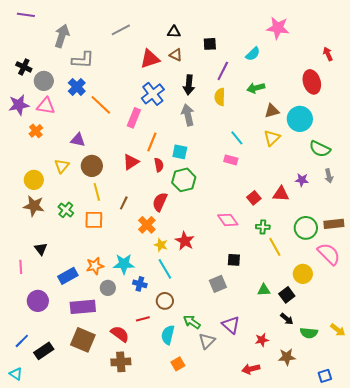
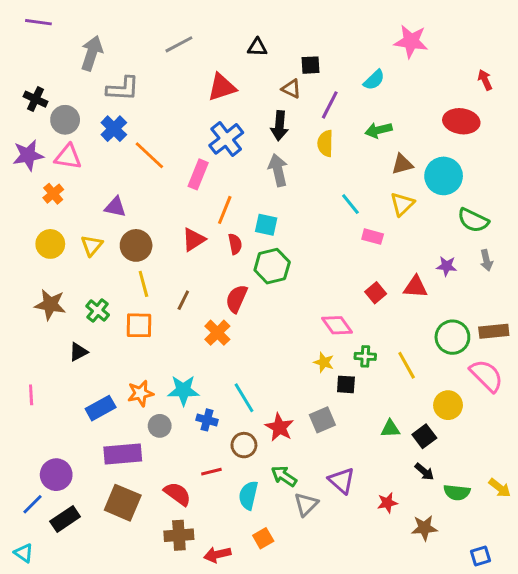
brown triangle: (176, 55) -> (291, 89), moved
red ellipse: (312, 82) -> (461, 121), turned -65
pink rectangle: (231, 160) -> (373, 237), moved
yellow circle: (34, 180) -> (50, 244), moved
green cross: (263, 227) -> (365, 356), moved
red star: (185, 241) -> (279, 427), moved
yellow star: (161, 245) -> (324, 362), moved
black triangle: (41, 249) -> (78, 352), moved, turned 40
purple circle: (38, 301) -> (56, 475), moved
red arrow: (251, 369) -> (217, 554), moved

